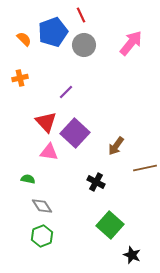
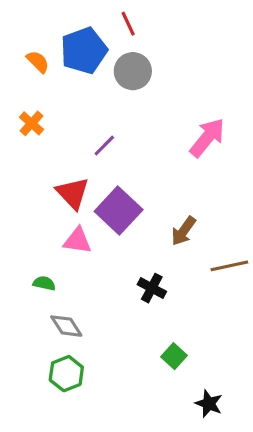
pink arrow: (131, 43) -> (207, 138), moved
orange cross: (20, 78) -> (32, 123), turned -35
green square: (110, 225) -> (174, 356), size x0.6

